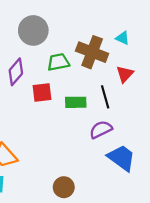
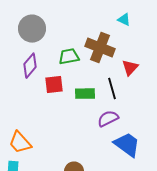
gray circle: (33, 30) -> (32, 29), moved
cyan triangle: (123, 38) -> (124, 20), moved

